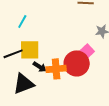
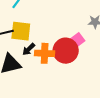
black arrow: (40, 67) -> (29, 49), turned 96

